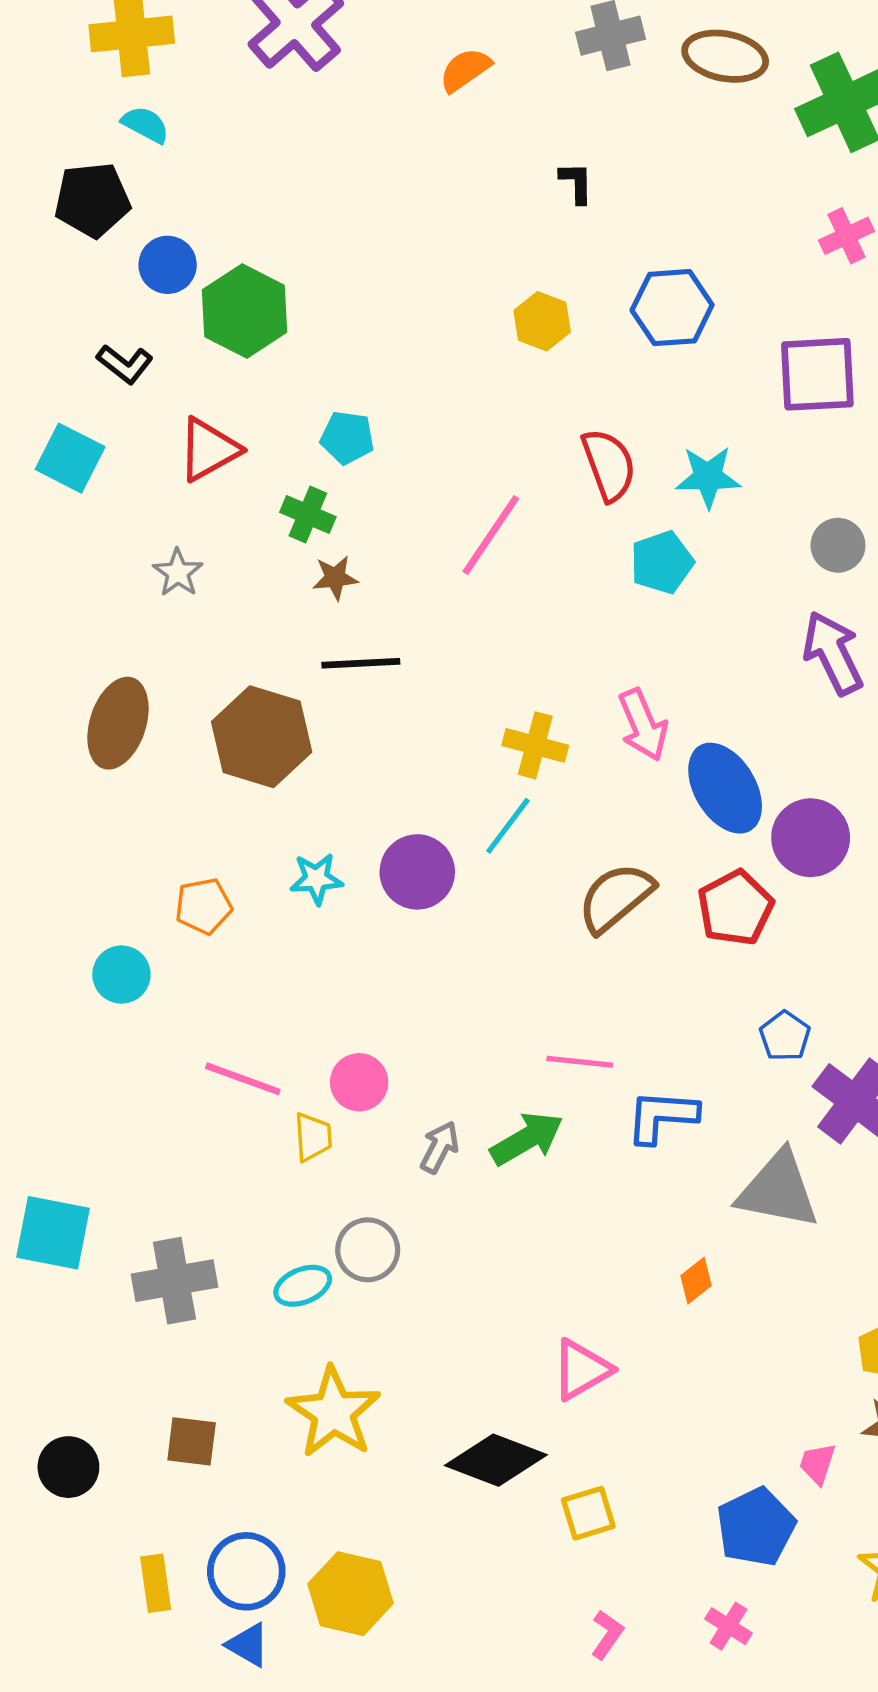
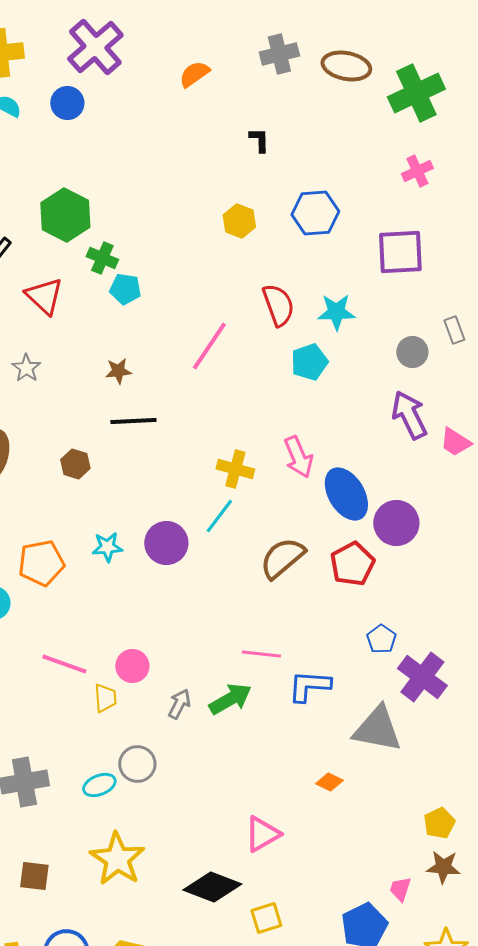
blue circle: (168, 265) -> (67, 103), moved
red triangle: (209, 450) -> (44, 296), turned -48
green cross: (308, 514) -> (102, 258), moved
brown hexagon: (262, 737) -> (75, 464), size x0.5
orange pentagon: (204, 906) -> (41, 563), size x1.4
orange diamond: (696, 1281) -> (329, 782), turned 64

